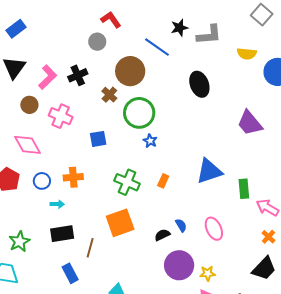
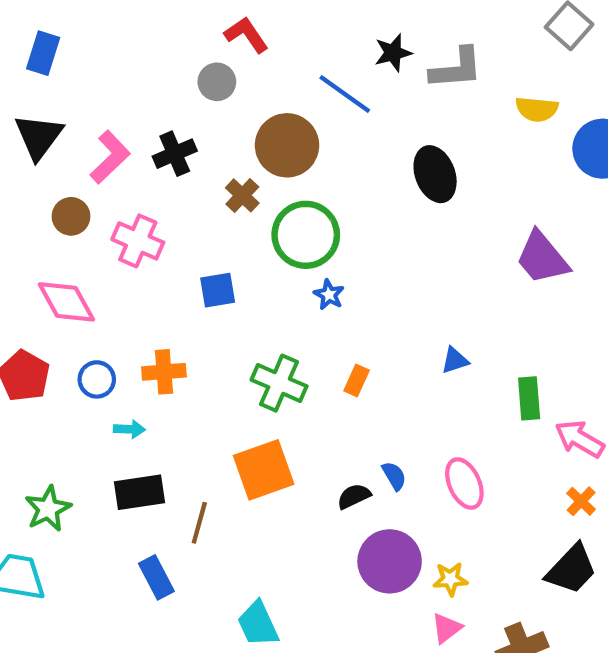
blue rectangle: (16, 29) -> (43, 53), turned -36
blue triangle: (209, 171) -> (455, 360), size x0.5

